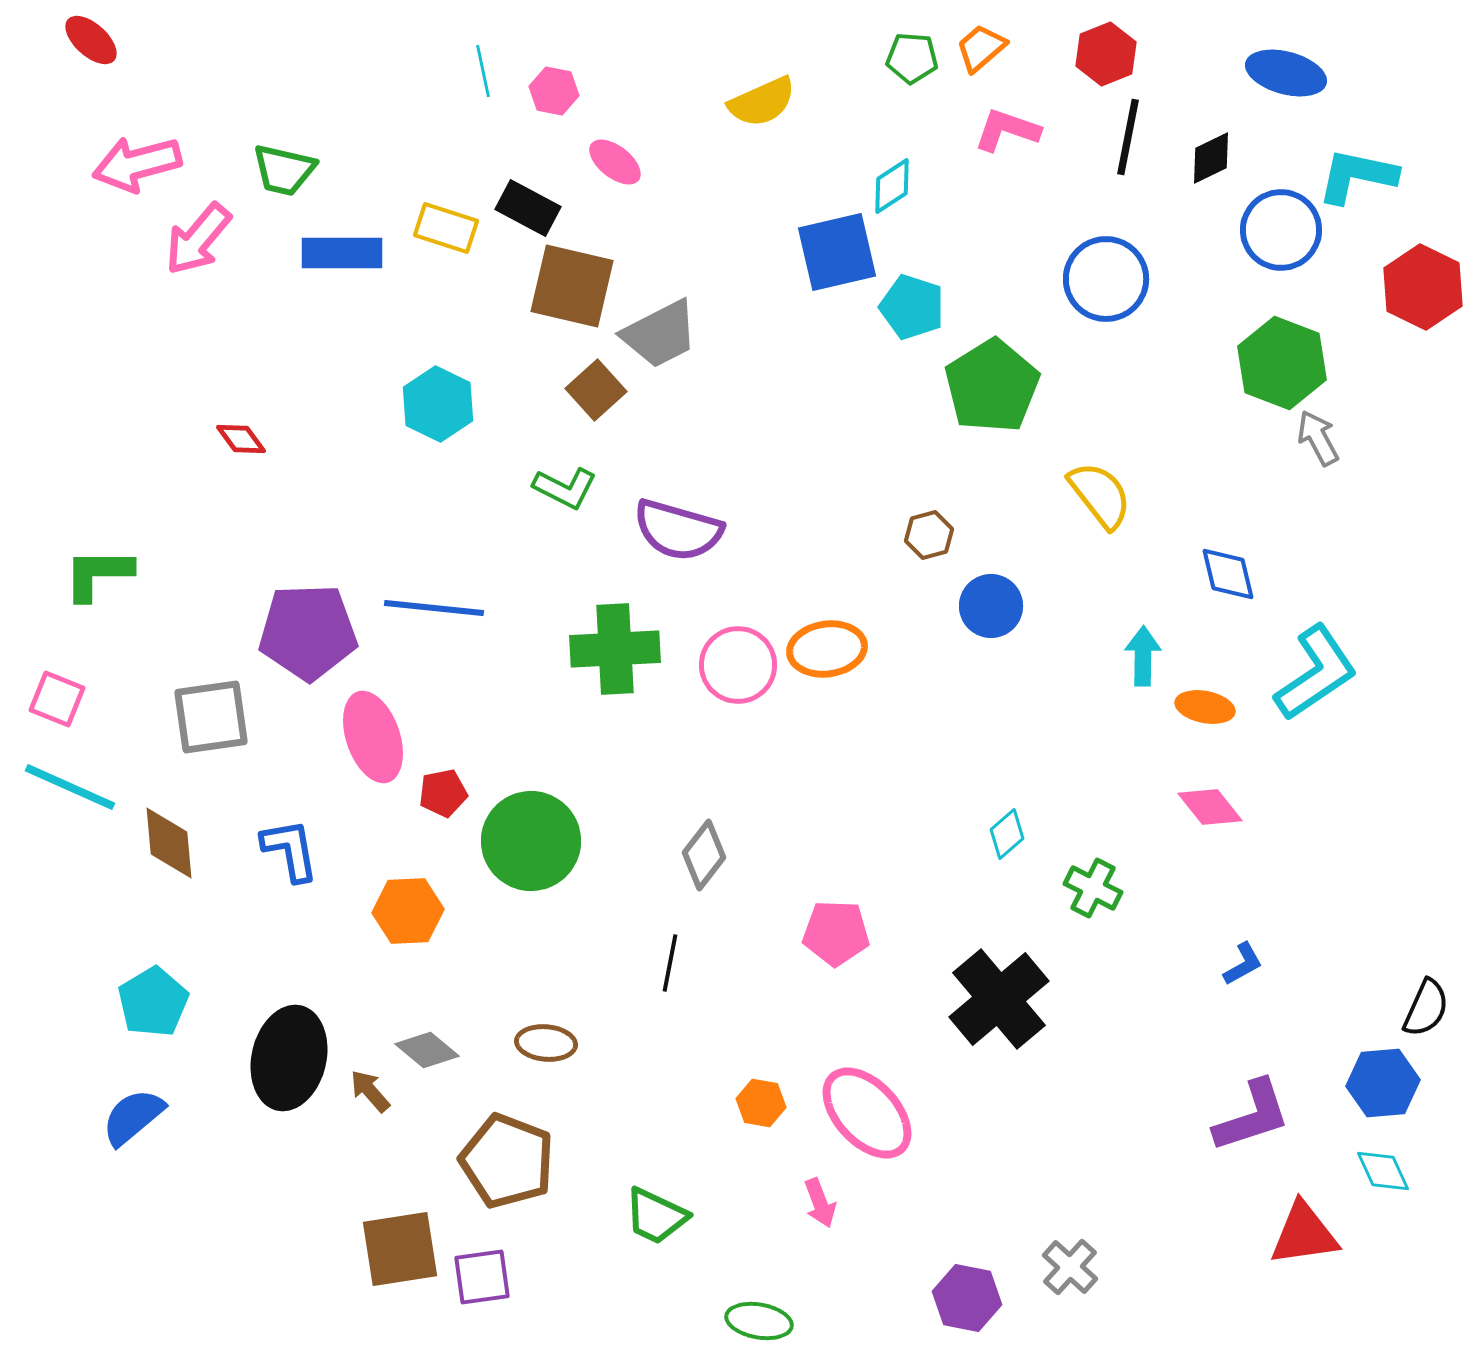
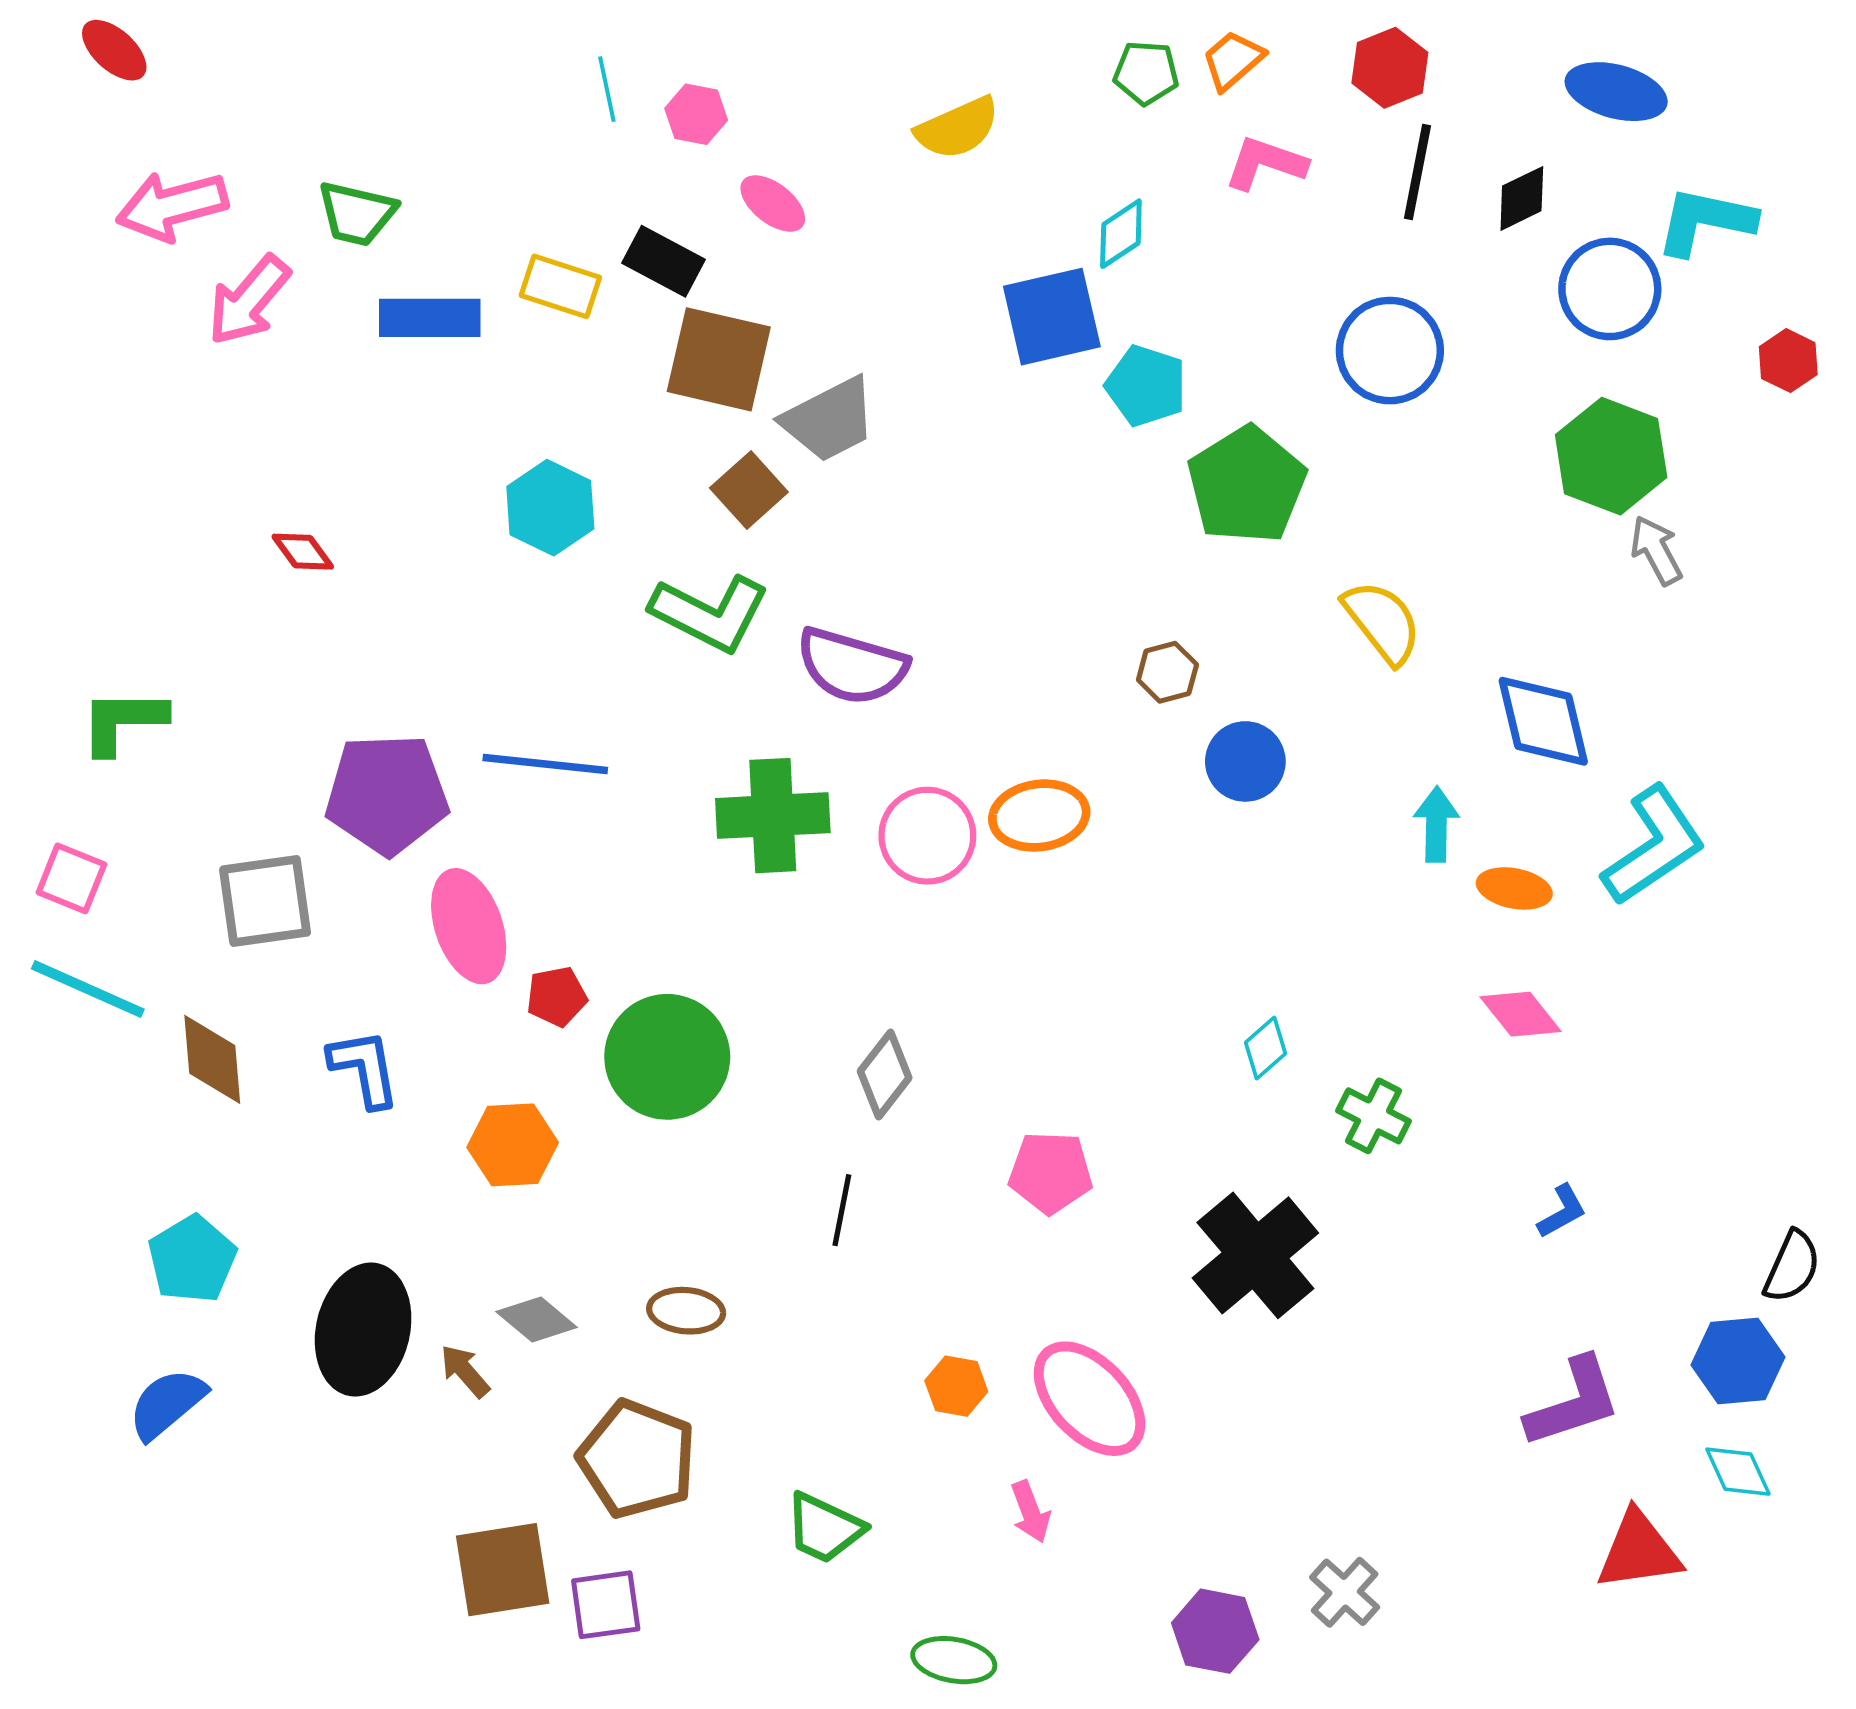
red hexagon: (1423, 287) -> (1788, 361), size x0.6
green L-shape: (565, 488) -> (710, 613), size x1.5
blue diamond: (1228, 574) -> (1543, 721), size x1.4

